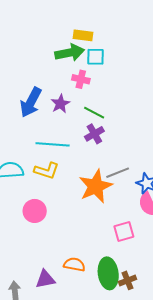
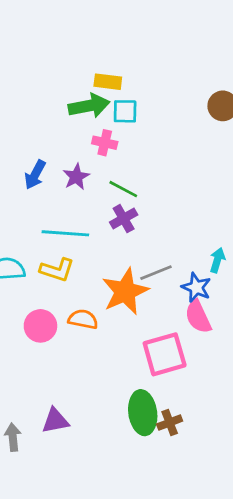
blue arrow: (31, 102) -> (35, 175), size x0.7
pink square: (124, 231) -> (165, 354), size x1.5
orange semicircle: (74, 264) -> (83, 319), moved

